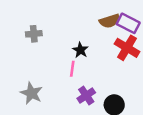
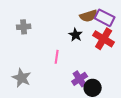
black star: (80, 50) -> (76, 35), moved
purple cross: (86, 96) -> (80, 79), moved

